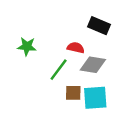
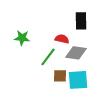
black rectangle: (99, 26) -> (81, 21), turned 66

